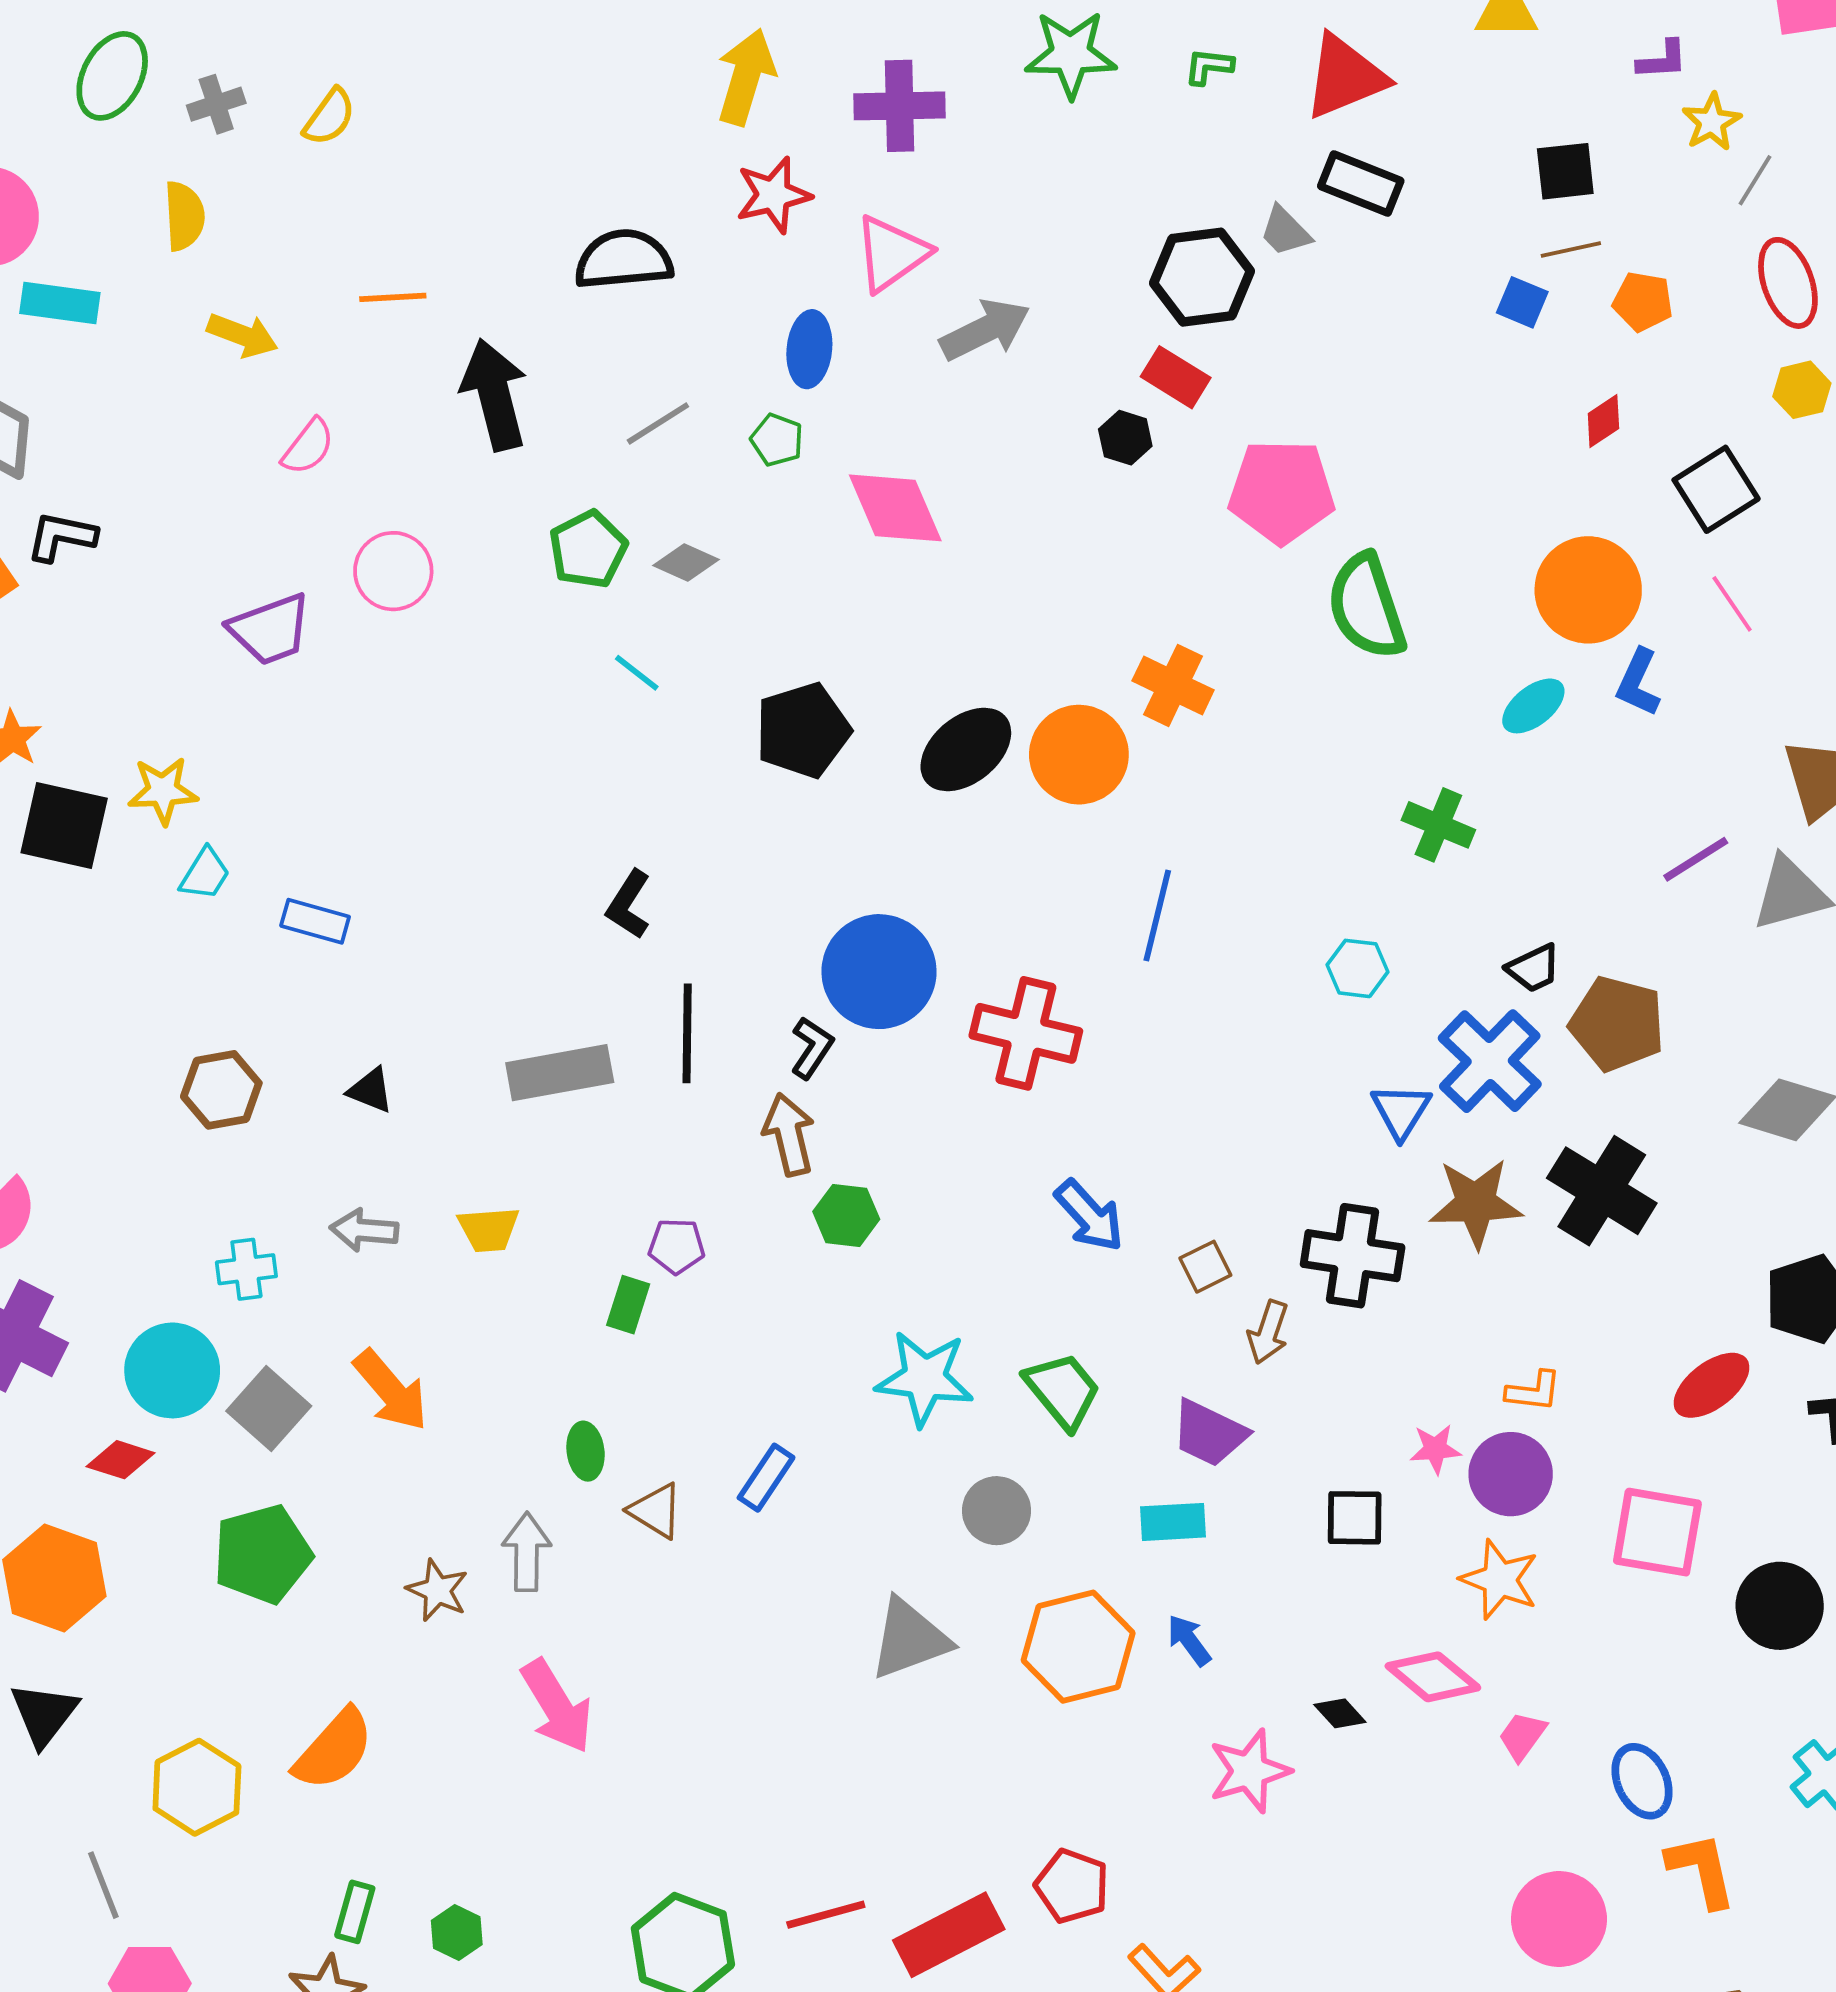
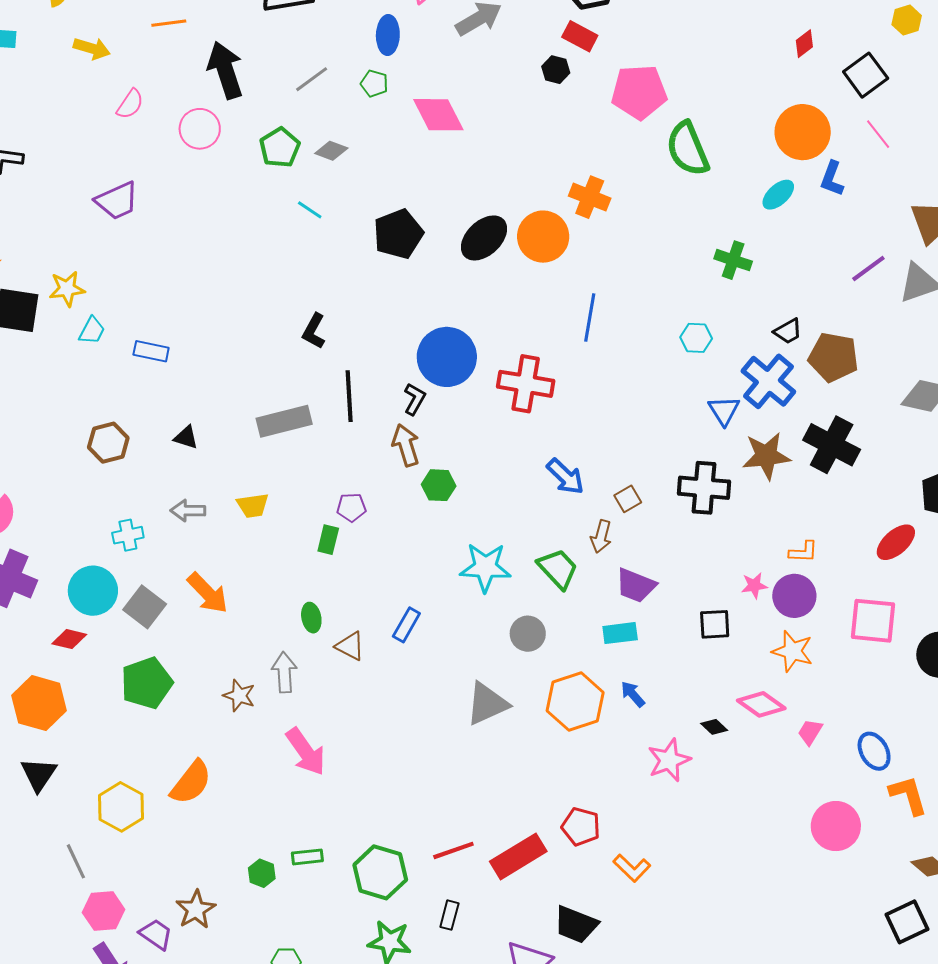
pink circle: (393, 571) -> (200, 129), moved
brown arrow: (1268, 1332) -> (601, 536), moved
green rectangle: (355, 1912) -> (307, 857), moved, turned 72

